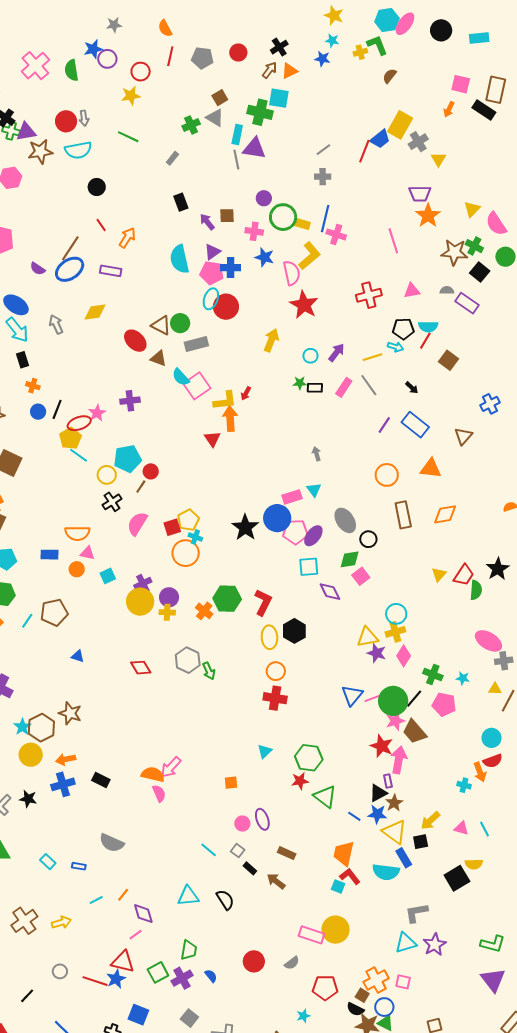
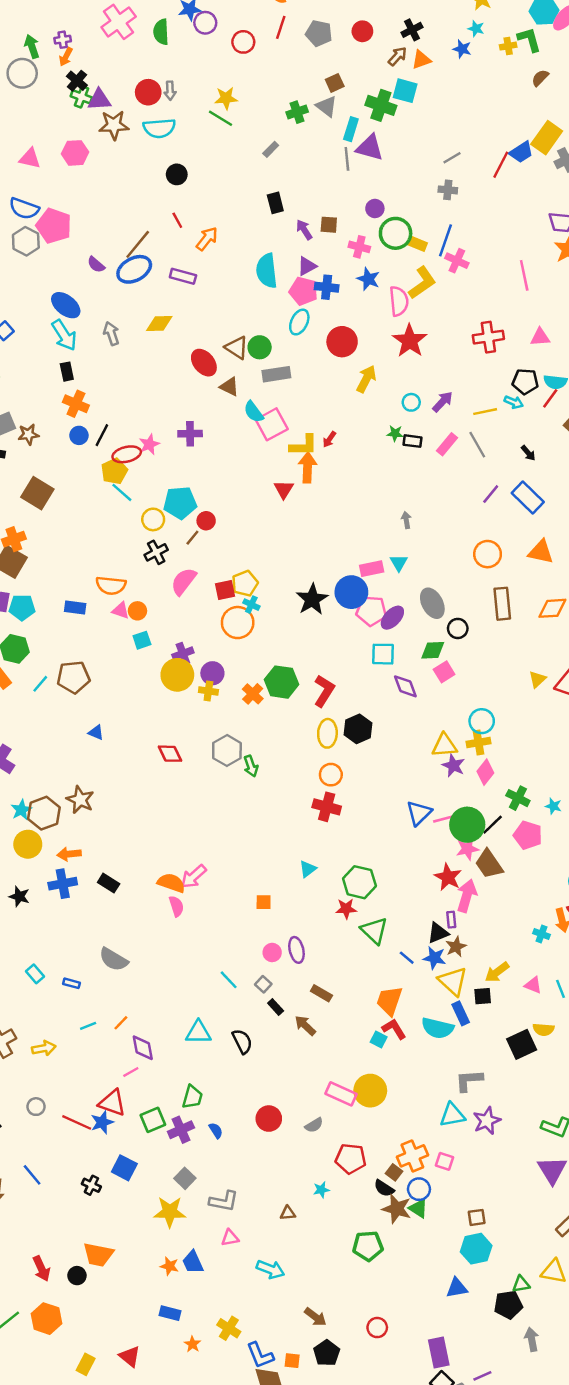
yellow star: (131, 96) -> (226, 98), moved
red circle: (226, 307) -> (342, 342), moved
orange cross: (33, 386) -> (76, 404), size x1.5
orange circle: (77, 569) -> (137, 611), moved

